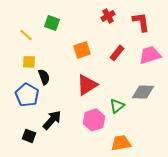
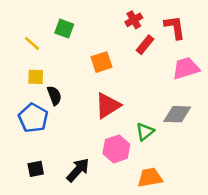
red rectangle: (117, 53) -> (145, 45), moved
black arrow: (52, 120) -> (78, 170), moved
black square: (29, 136) -> (36, 169), turned -32

